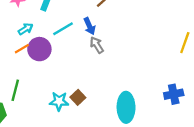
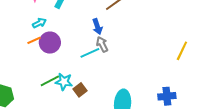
cyan line: (63, 29) -> (90, 53), moved
green line: (15, 90) -> (50, 81), moved, turned 42
cyan star: (59, 101) -> (64, 82), moved

